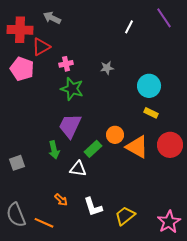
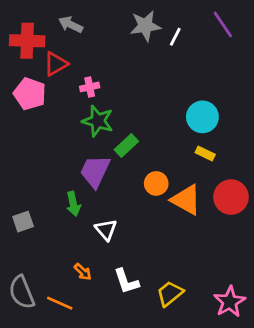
gray star: (107, 68) -> (145, 26), moved, size x1.6
green rectangle: (93, 149) -> (126, 145), moved
white triangle: (78, 169) -> (106, 230), turned 42

